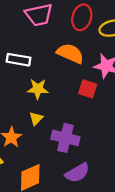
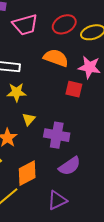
red ellipse: (82, 17) -> (64, 24), turned 50
yellow star: (38, 89) -> (17, 92), moved

